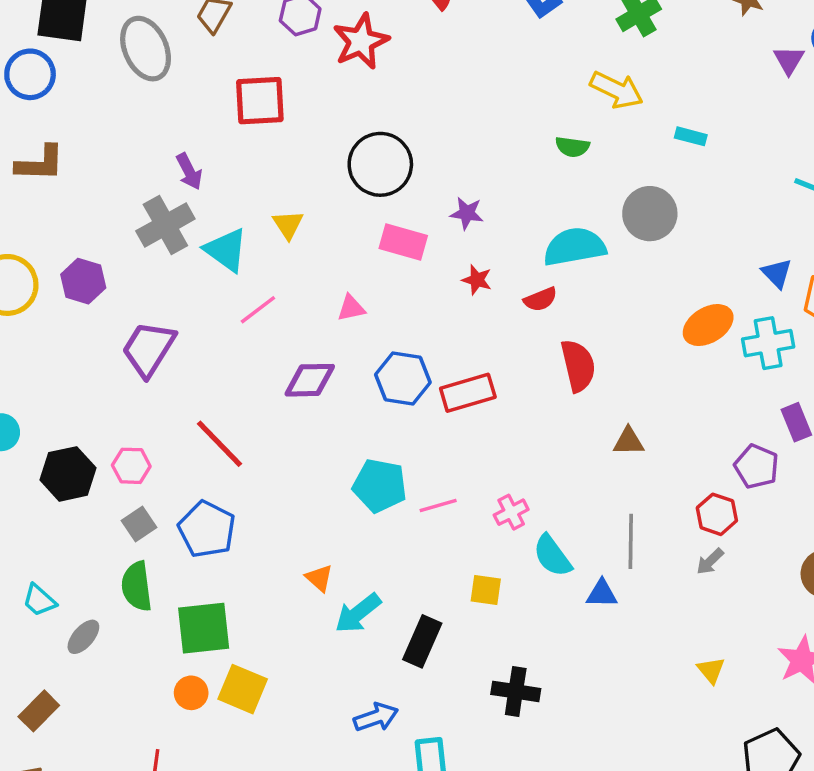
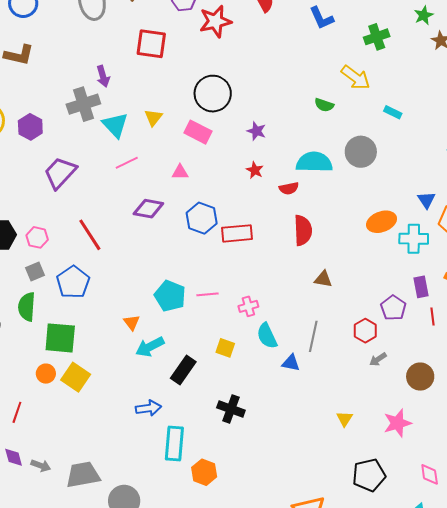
pink rectangle: (403, 242) -> (198, 132), moved
cyan pentagon: (380, 486) -> (170, 296), moved
gray arrow: (710, 561) -> (378, 359), moved

